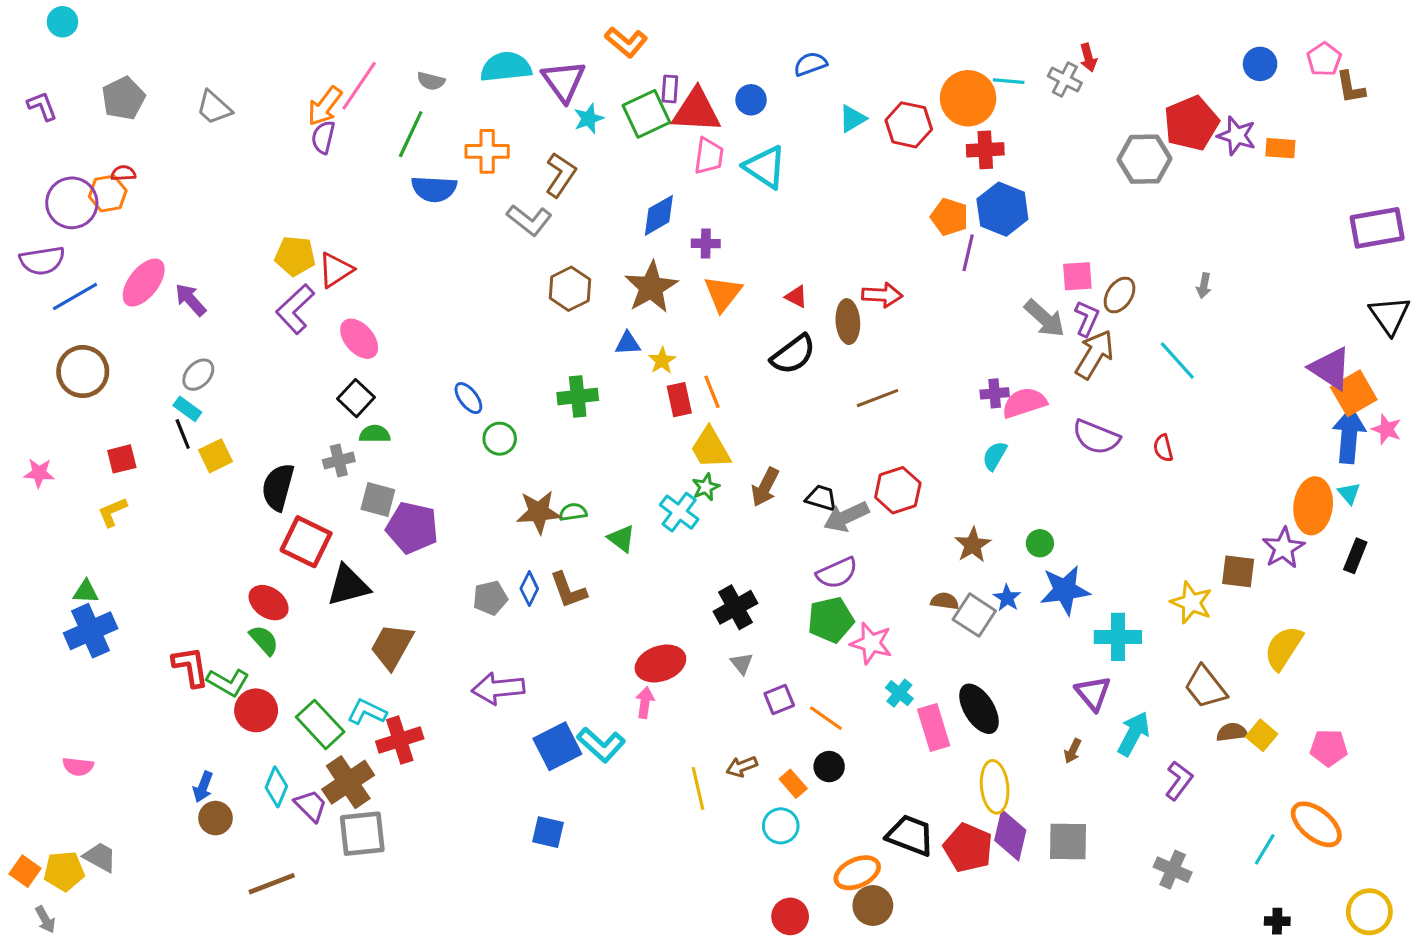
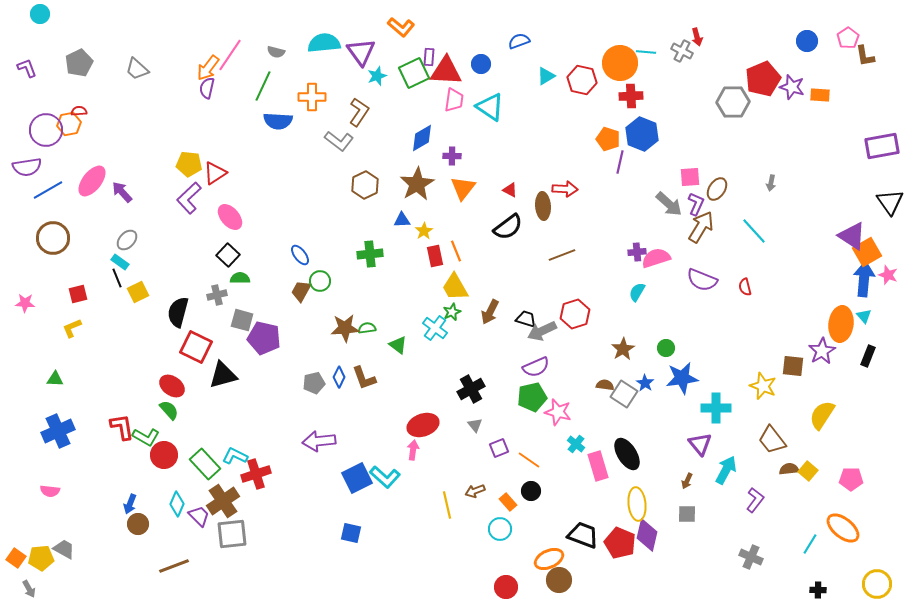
blue cross: (91, 631) -> (58, 431), moved
brown trapezoid: (392, 646) -> (301, 291), moved, size x0.7
gray square: (1068, 841) -> (687, 514), moved, size x0.7

